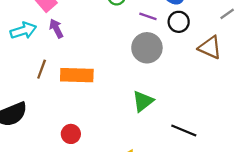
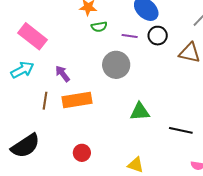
purple arrow: (56, 28) -> (63, 74), moved
gray circle: (147, 48) -> (116, 65), moved
green triangle: (143, 101) -> (140, 112), turned 45

